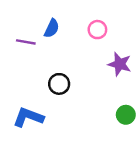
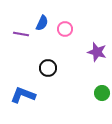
pink circle: (97, 30) -> (65, 29), moved

